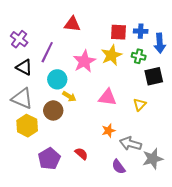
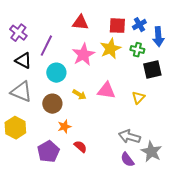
red triangle: (72, 24) -> (80, 23), moved
blue cross: (141, 31) -> (139, 25), turned -32
yellow arrow: (69, 96) -> (79, 95), moved
yellow hexagon: (27, 126) -> (15, 128), moved
orange star: (108, 131) -> (64, 127), moved
gray star: (153, 159) -> (151, 152), turned -30
purple semicircle: (119, 167) -> (127, 160), moved

